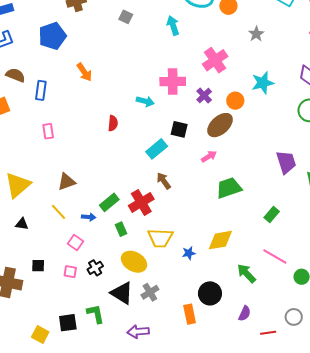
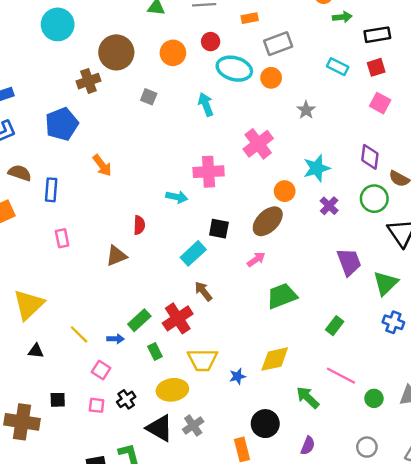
purple cross: (204, 96) -> (329, 206), moved
brown triangle: (67, 182) -> (116, 256), moved
yellow ellipse: (134, 262) -> (172, 390), turned -35

